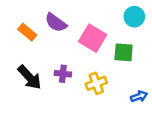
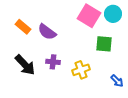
purple semicircle: (56, 23) -> (47, 32), moved
pink square: (93, 38) -> (89, 16), moved
blue arrow: (139, 96) -> (117, 81), turned 64

